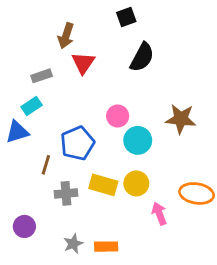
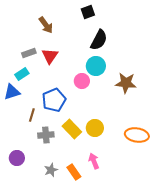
brown arrow: (66, 36) -> (46, 25), turned -54
red triangle: (83, 63) -> (50, 56), moved
cyan circle: (138, 140) -> (96, 66), moved
yellow rectangle: (103, 185) -> (72, 129), turned 30
pink arrow: (159, 214) -> (94, 161), moved
orange rectangle: (106, 247) -> (74, 172), turned 56

